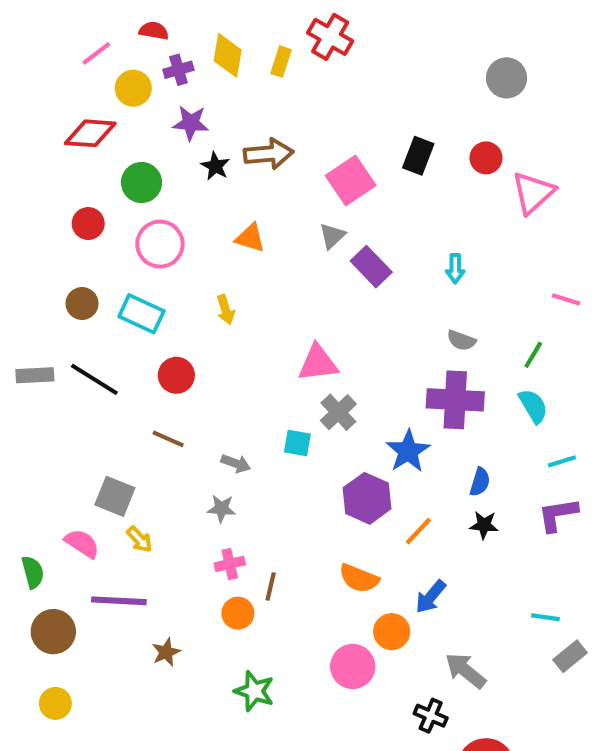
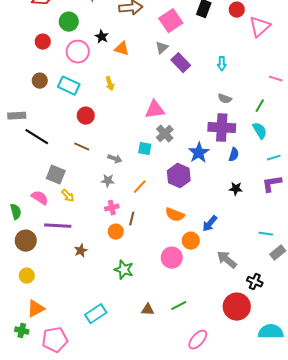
black star: (215, 166) -> (102, 37), moved
black line: (94, 379) -> (37, 137), moved
blue semicircle: (480, 482) -> (234, 155), moved
orange line: (418, 531) -> (140, 187), moved
black cross: (431, 716) -> (255, 282), moved

